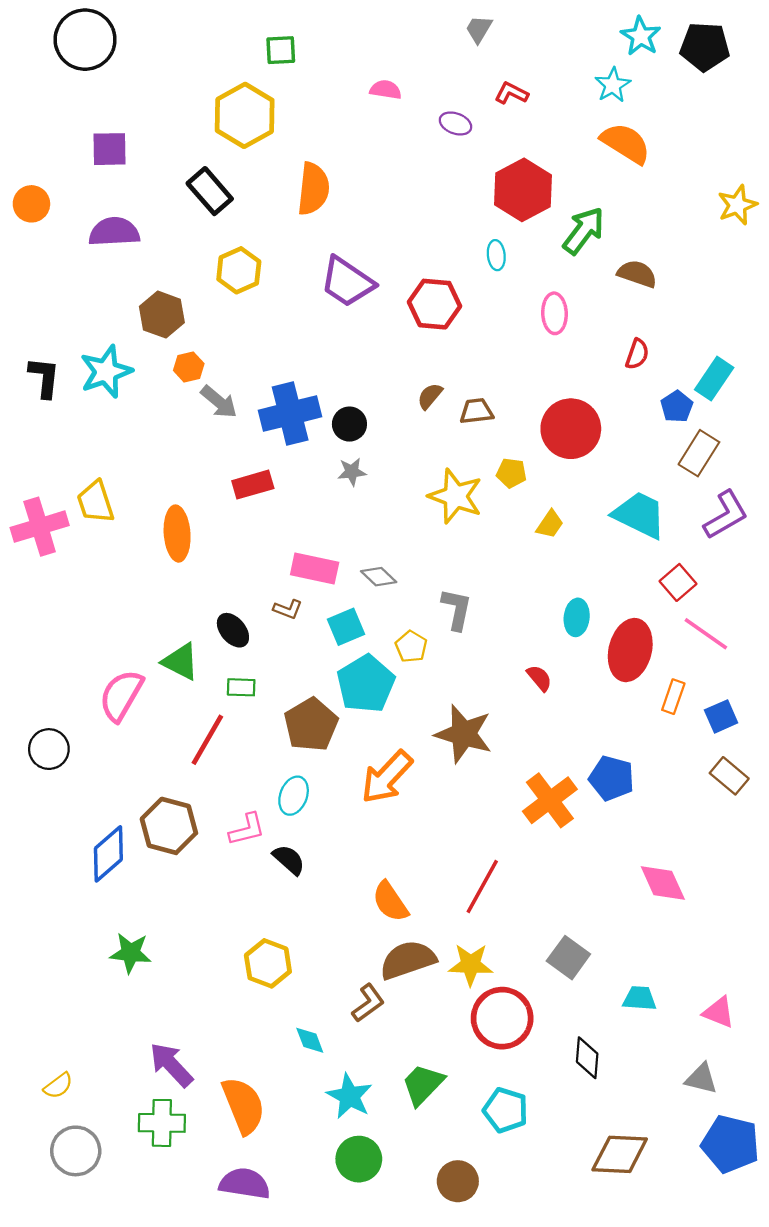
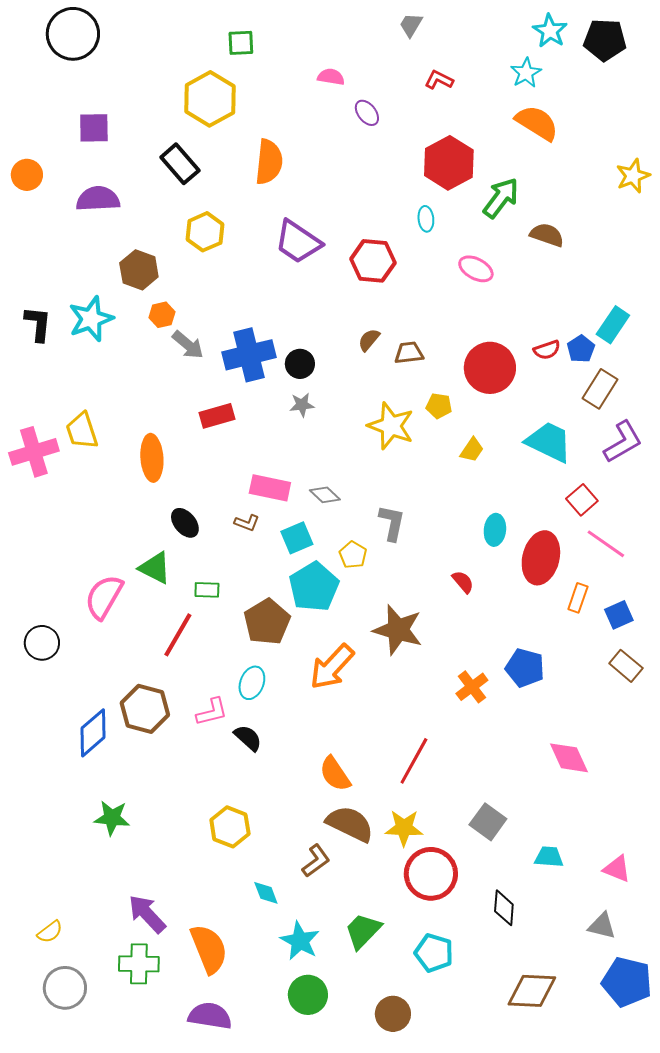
purple ellipse: (455, 123) -> (367, 113), moved, turned 32
pink ellipse: (554, 313) -> (476, 269), turned -60
red semicircle: (637, 354) -> (547, 350), moved, turned 52
black ellipse: (233, 630) -> (185, 523), moved
orange cross: (550, 800) -> (472, 687), size x0.7
brown semicircle: (408, 960) -> (350, 824), turned 45

